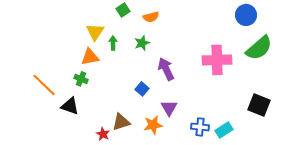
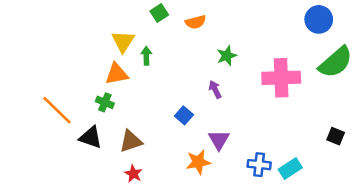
green star: (142, 43) -> (227, 56), moved
purple arrow: (166, 69) -> (215, 89), size x0.6
black square: (259, 105) -> (336, 136), size x0.6
brown triangle: (121, 122) -> (131, 141), moved

